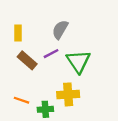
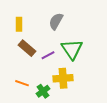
purple line: (51, 54) -> (48, 55), moved
green cross: (45, 109) -> (43, 91), turned -32

